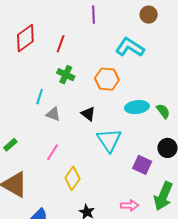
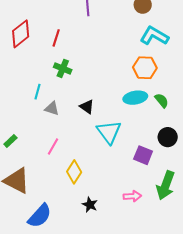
cyan L-shape: (130, 47) -> (154, 36), moved
orange hexagon: (107, 79) -> (145, 68), moved

